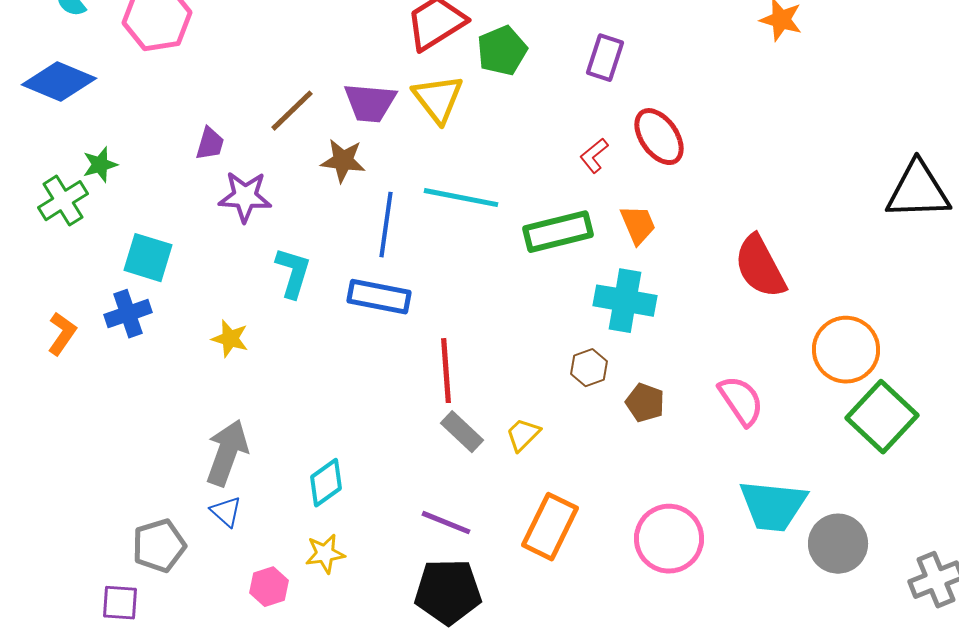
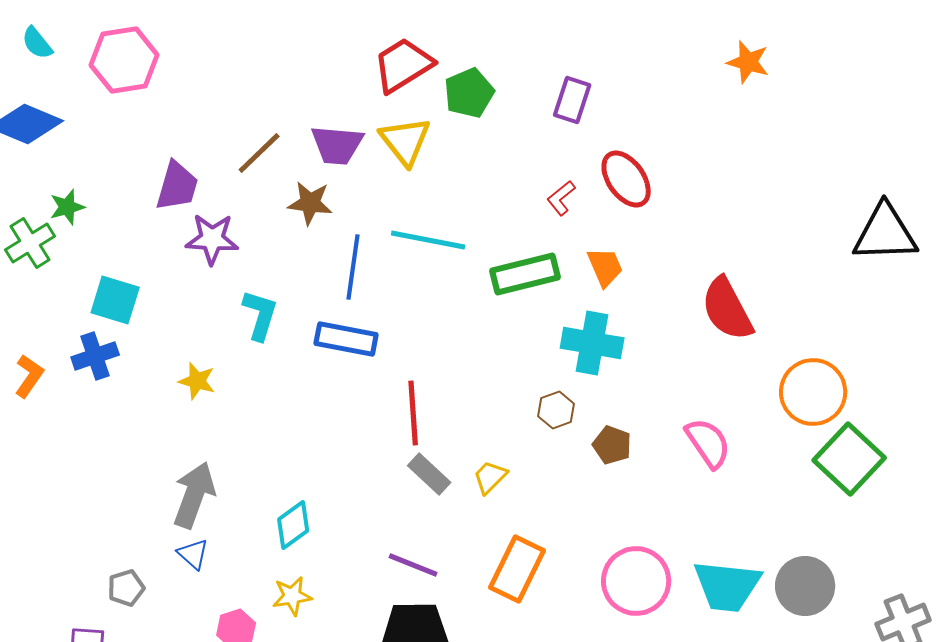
purple trapezoid: (210, 144) -> (177, 186), size x1.5
cyan trapezoid: (773, 506) -> (727, 586), moved
gray pentagon: (159, 546) -> (126, 588), size x0.7

